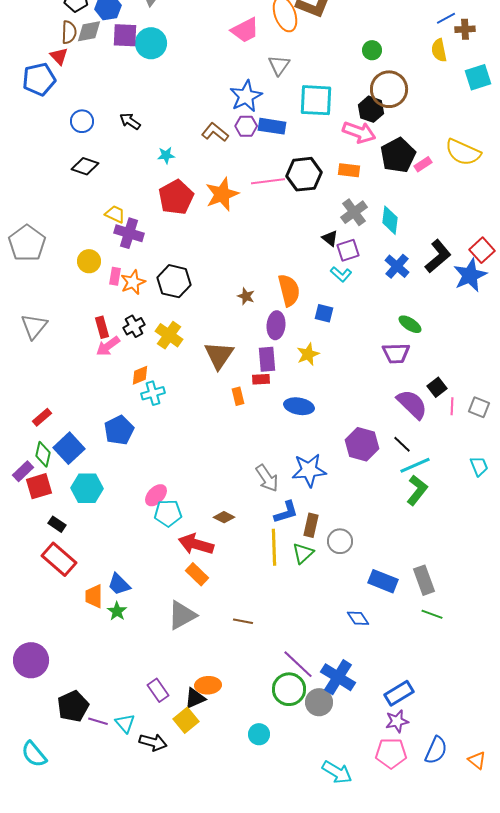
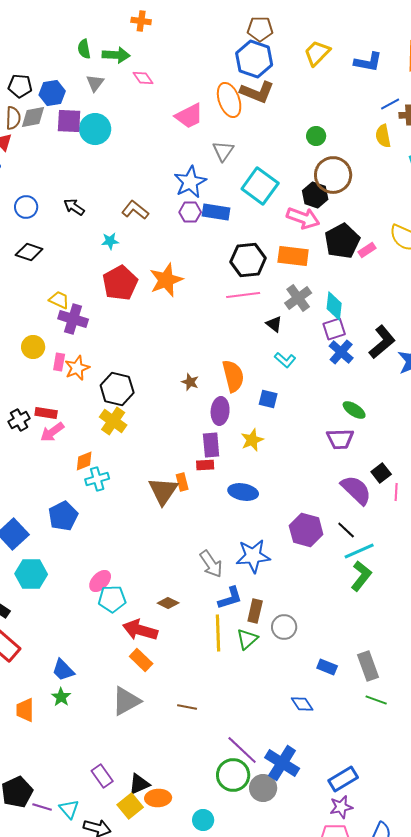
cyan square: (316, 100) -> (260, 186), turned 33
brown L-shape: (215, 132) -> (135, 210), moved
orange rectangle: (349, 170) -> (293, 256), size x1.4
pink line: (268, 181) -> (243, 295), moved
purple square: (348, 250) -> (334, 329), moved
black hexagon: (174, 281) -> (117, 389), moved
black cross: (134, 326) -> (19, 420), moved
red rectangle: (102, 327) -> (46, 413), turned -65
brown triangle: (219, 355) -> (163, 491), moved
blue rectangle: (383, 581) -> (327, 667), size x0.7
orange trapezoid: (94, 596) -> (25, 710), moved
orange ellipse: (208, 685) -> (158, 798), moved

